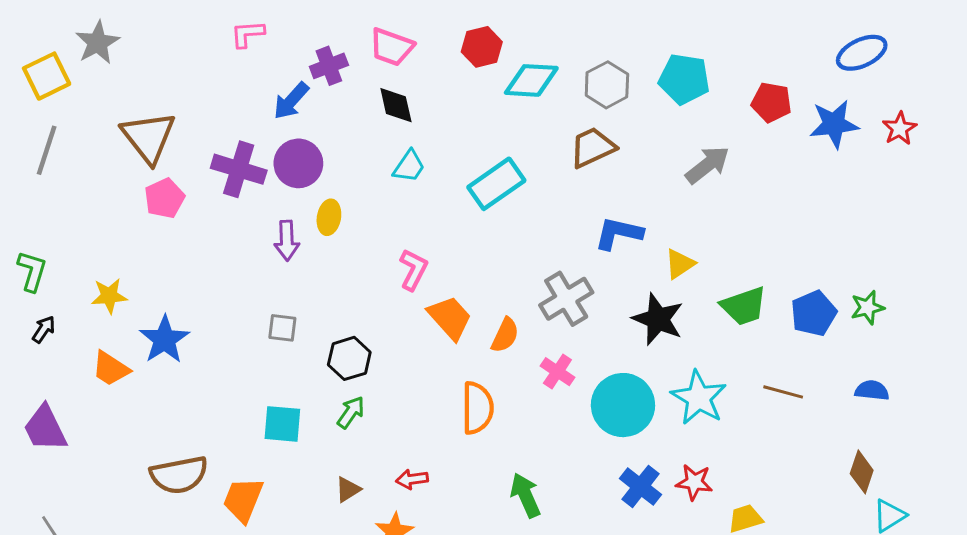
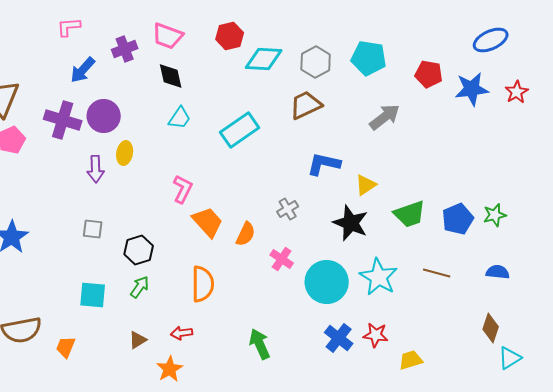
blue arrow: (291, 101) -> (83, 70), moved
gray cross: (566, 299) -> (288, 209), size x0.6
orange semicircle: (477, 408) -> (203, 284), moved
orange trapezoid: (243, 500) -> (66, 347), size x0.7

